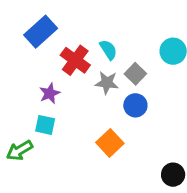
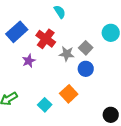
blue rectangle: (41, 32) -> (17, 32), moved
cyan semicircle: (108, 50) -> (60, 12), moved
cyan square: (45, 125) -> (45, 105), moved, turned 32

